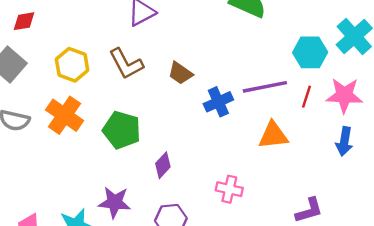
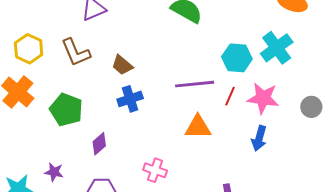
blue cross: (218, 102) -> (130, 99), moved
purple star: (115, 202) -> (54, 172), size x0.7

